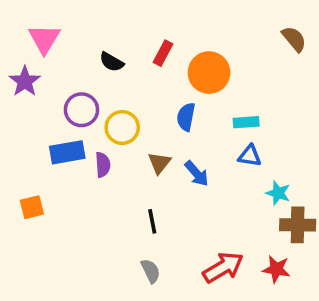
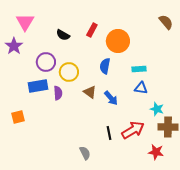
brown triangle: (159, 163) -> (90, 92), turned -32
black line: (152, 221) -> (109, 133), moved
red arrow: (223, 267) -> (133, 130), moved

